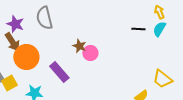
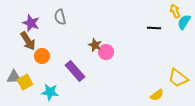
gray semicircle: (44, 18) -> (60, 17), size x0.7
cyan semicircle: (159, 29) -> (184, 22), moved
orange circle: (26, 57) -> (42, 56), size x0.6

